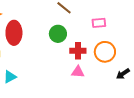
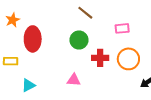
pink triangle: (78, 72) -> (74, 80), moved

